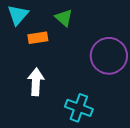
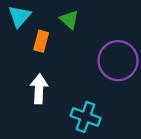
orange rectangle: (38, 38) -> (41, 41), turned -66

